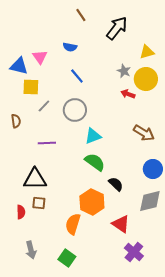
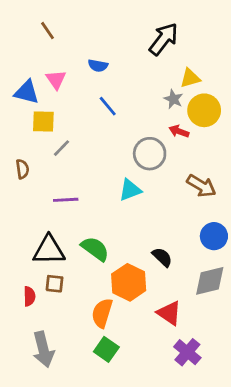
brown line: (81, 15) -> (48, 31), moved
yellow triangle: (147, 52) -> (190, 78), moved
gray circle: (75, 110) -> (150, 154), moved
green semicircle: (95, 162) -> (95, 249), moved
gray arrow: (31, 250) -> (43, 349), size x1.4
green square: (67, 258) -> (106, 349), moved

